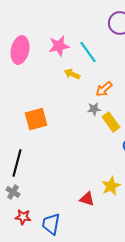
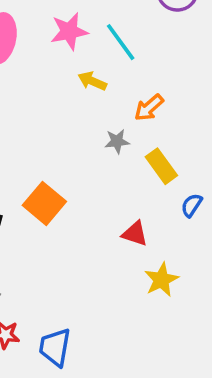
gray star: (94, 109) -> (117, 141), moved
orange square: (36, 119) -> (44, 203), moved, turned -35
red triangle: (87, 199) -> (135, 234), moved

